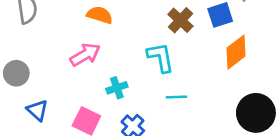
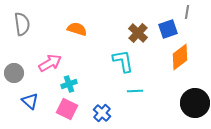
pink arrow: (85, 55) -> (50, 63), moved
cyan cross: (117, 88) -> (69, 84), moved

